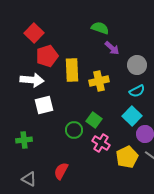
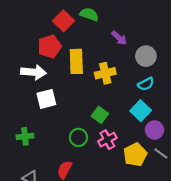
green semicircle: (100, 28) -> (89, 14), moved
red square: (34, 33) -> (63, 21), moved
green circle: (74, 130) -> (78, 137), moved
pink cross: (101, 143) -> (107, 140), turned 30

